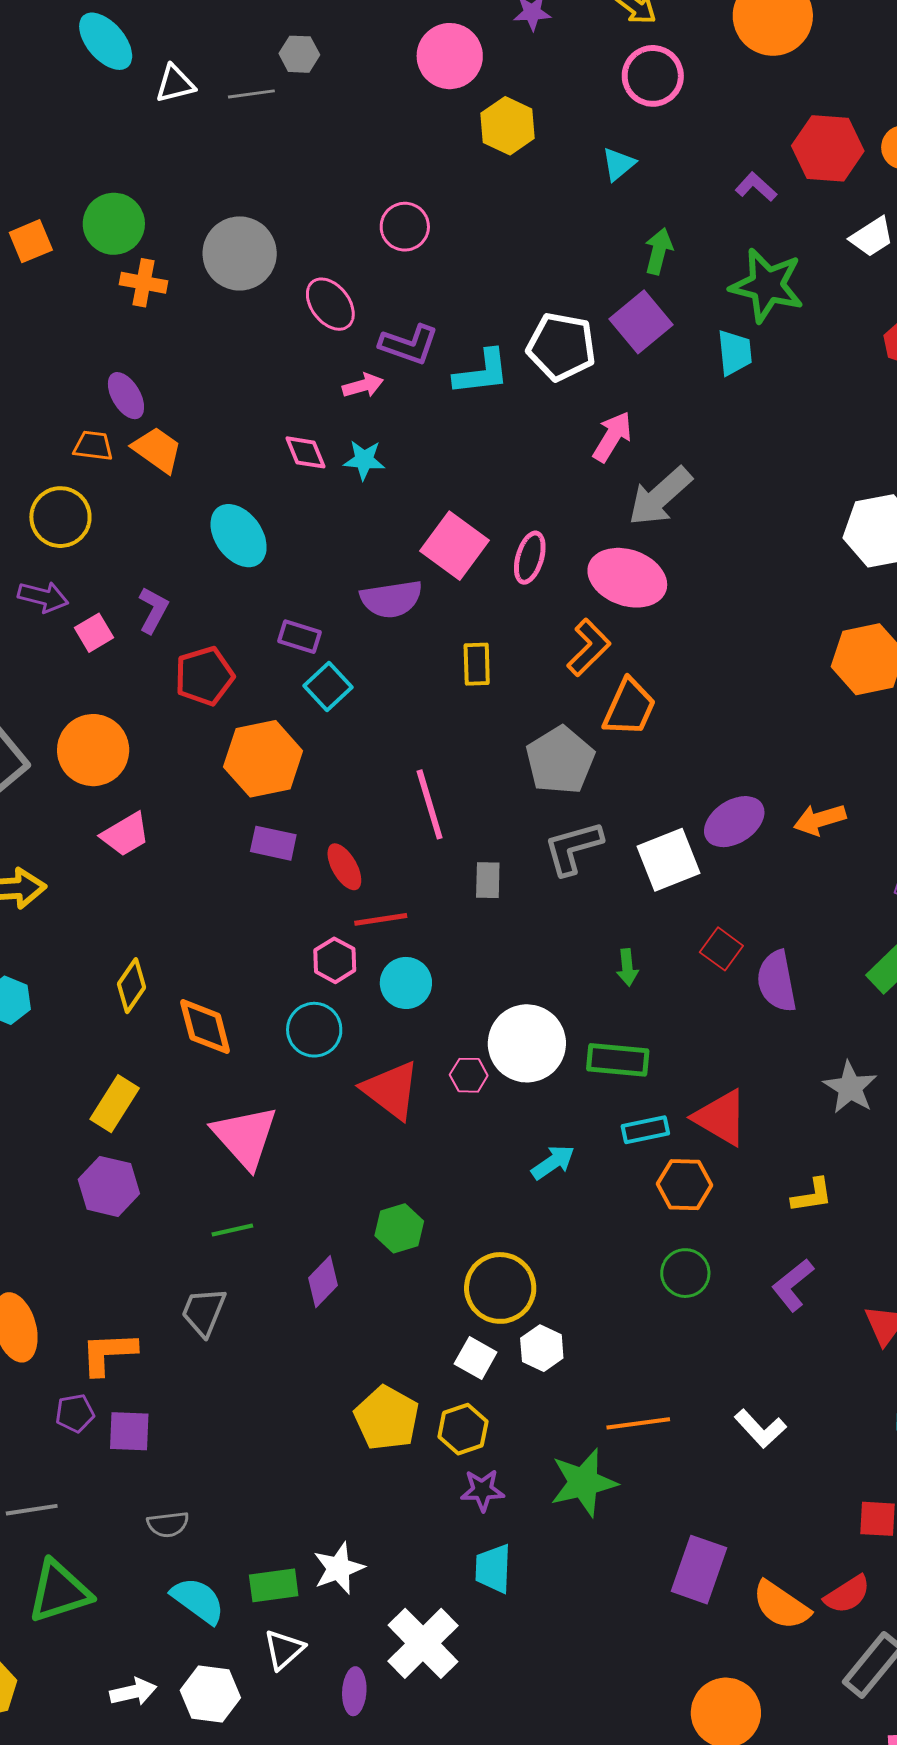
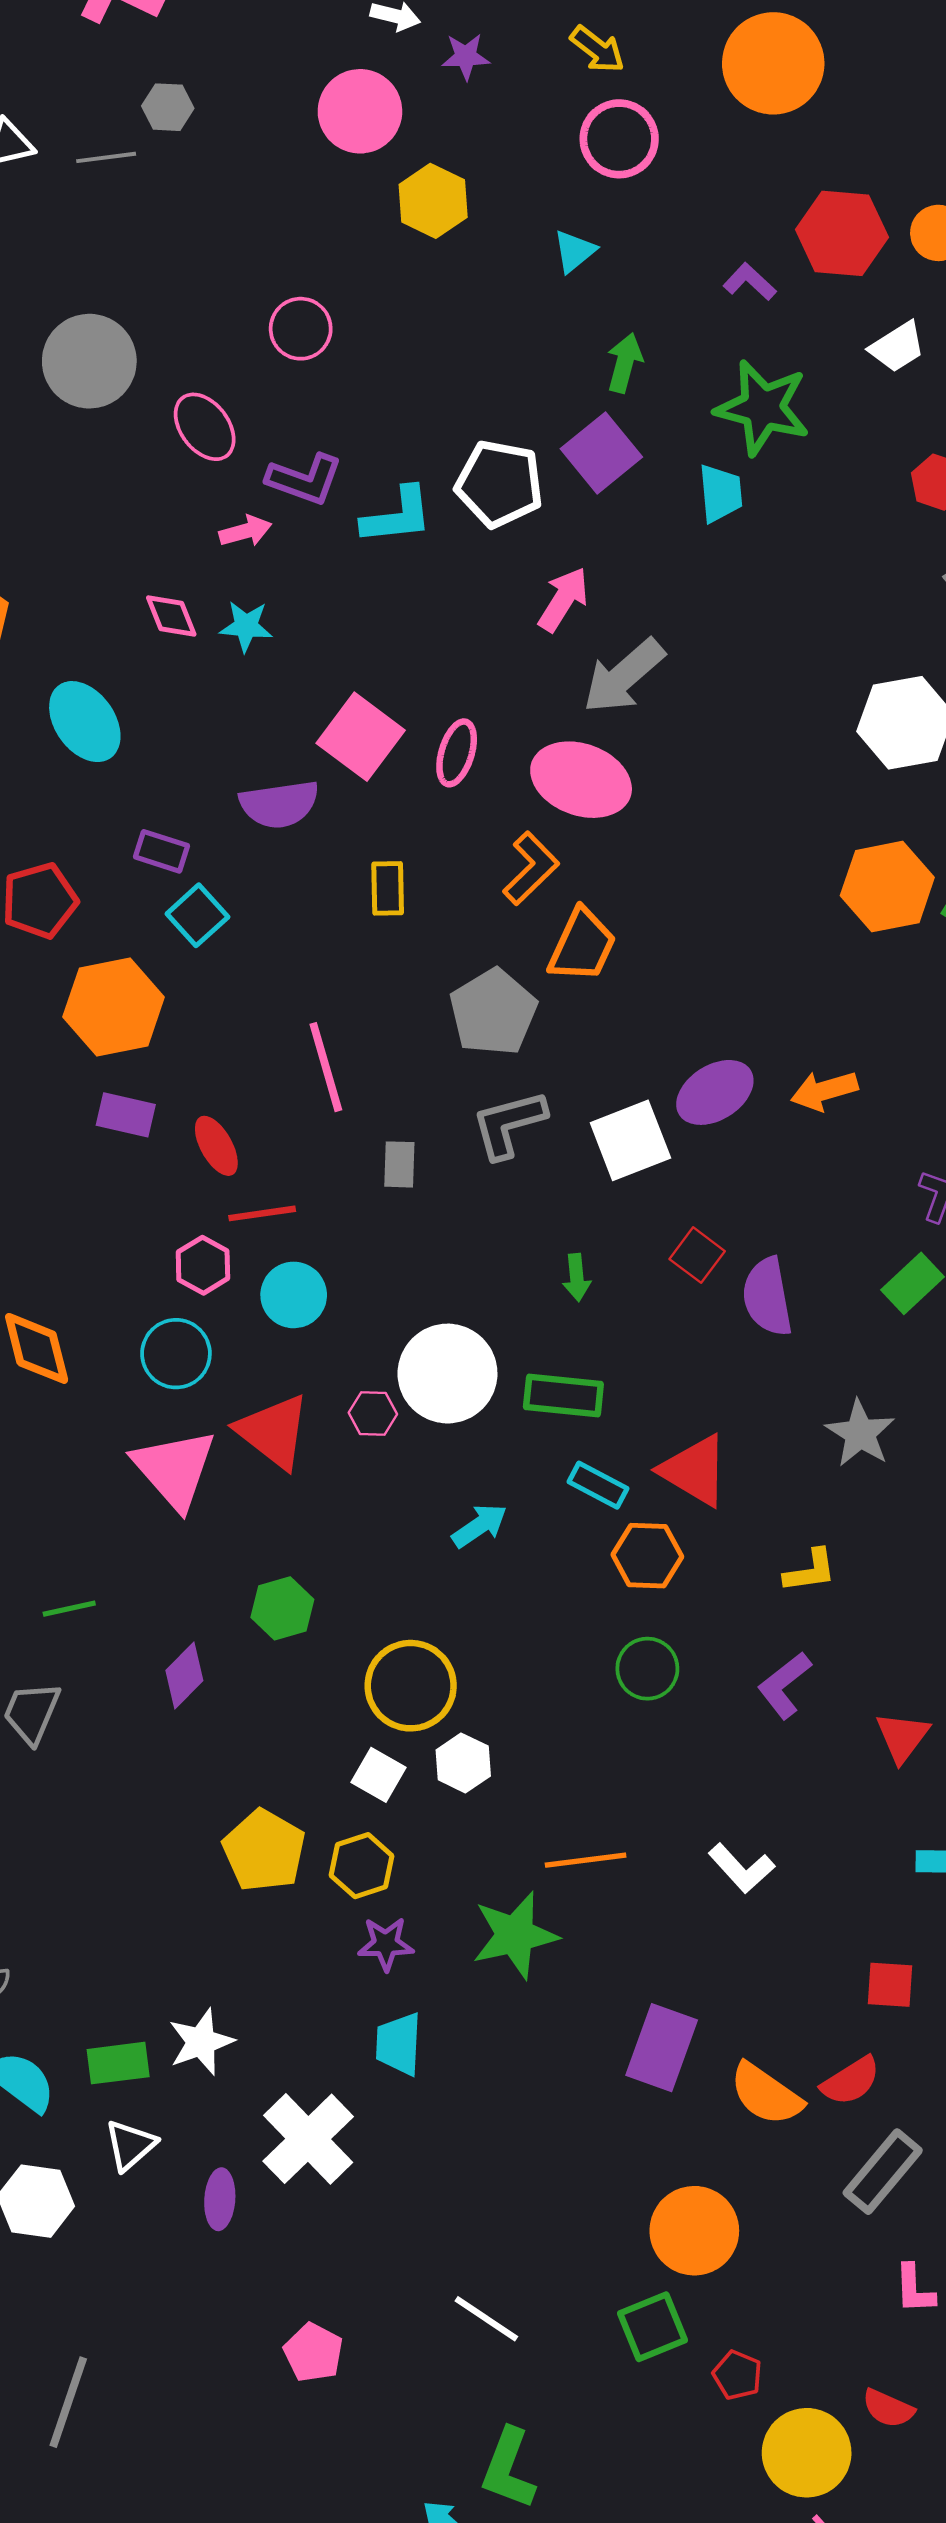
cyan rectangle: (645, 1130) -> (598, 1485), turned 39
pink triangle: (245, 1137) -> (175, 1469), moved

